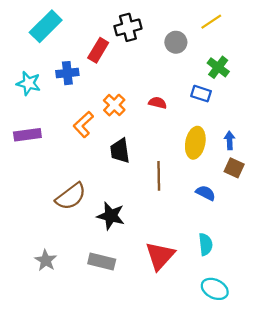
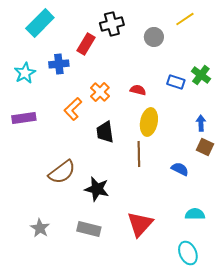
green cross: (218, 67) -> (201, 75), moved
cyan star: (29, 83) -> (25, 73), turned 30
yellow ellipse: (195, 143) -> (149, 122), moved
cyan semicircle: (206, 244) -> (195, 214), moved, turned -84
cyan ellipse: (215, 289) -> (188, 253), turned 40

